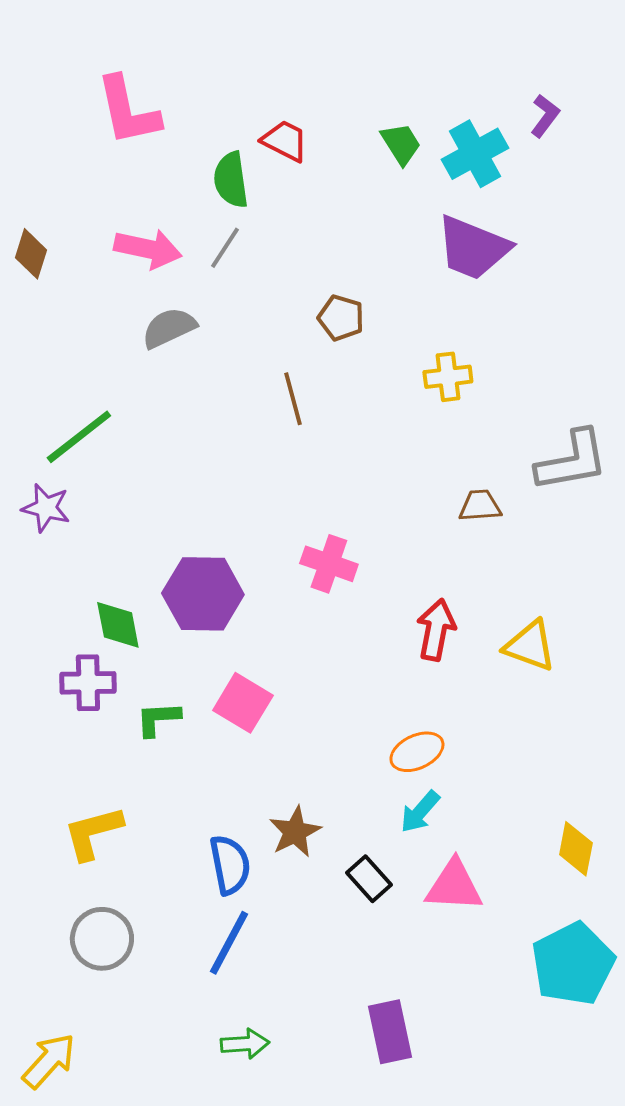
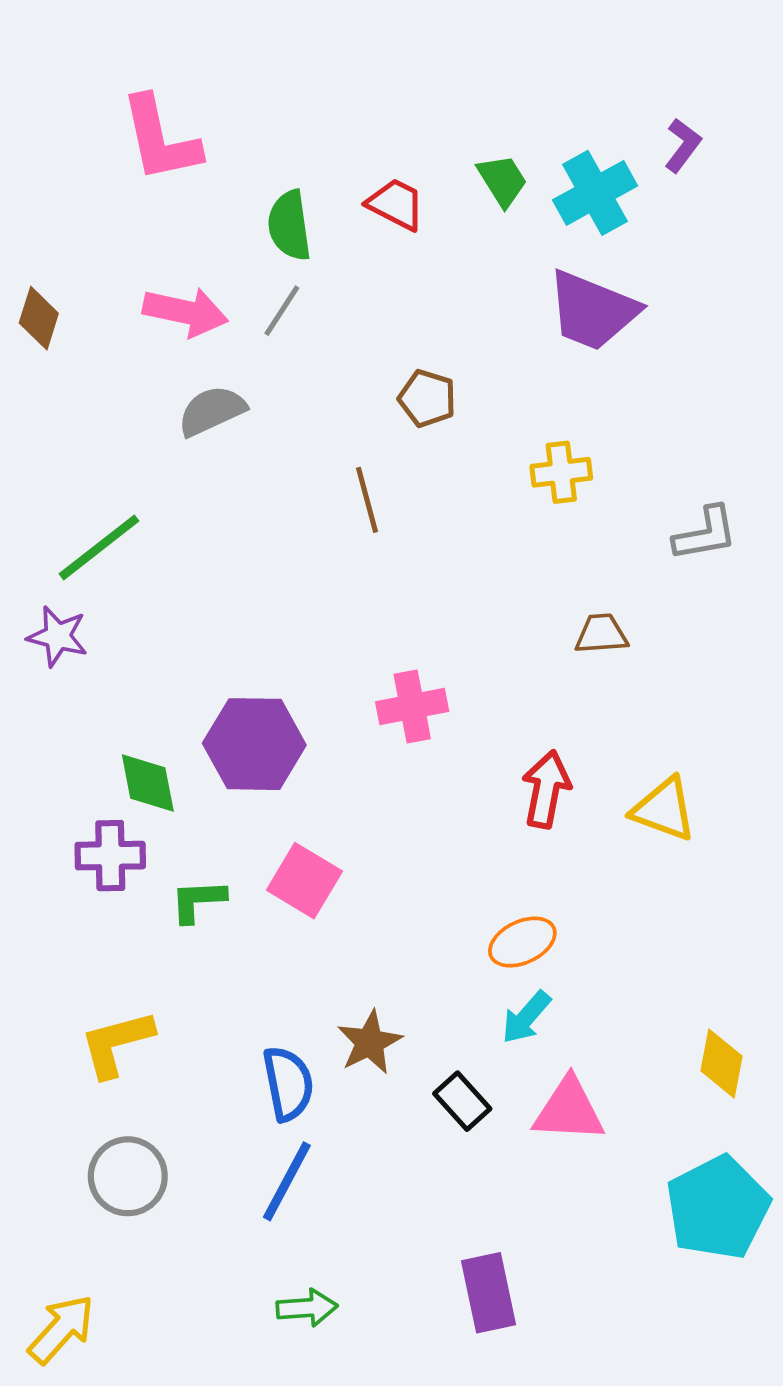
red trapezoid: (285, 141) -> (396, 204), moved
gray L-shape: (572, 461) -> (705, 534), moved, size x0.7
pink cross: (329, 564) -> (412, 707), turned -30

